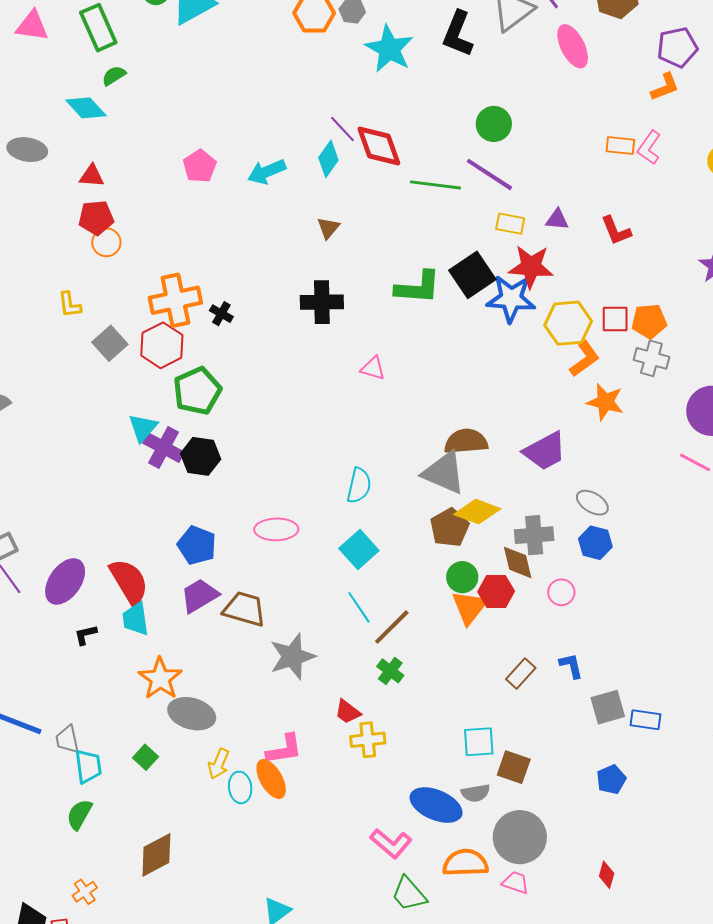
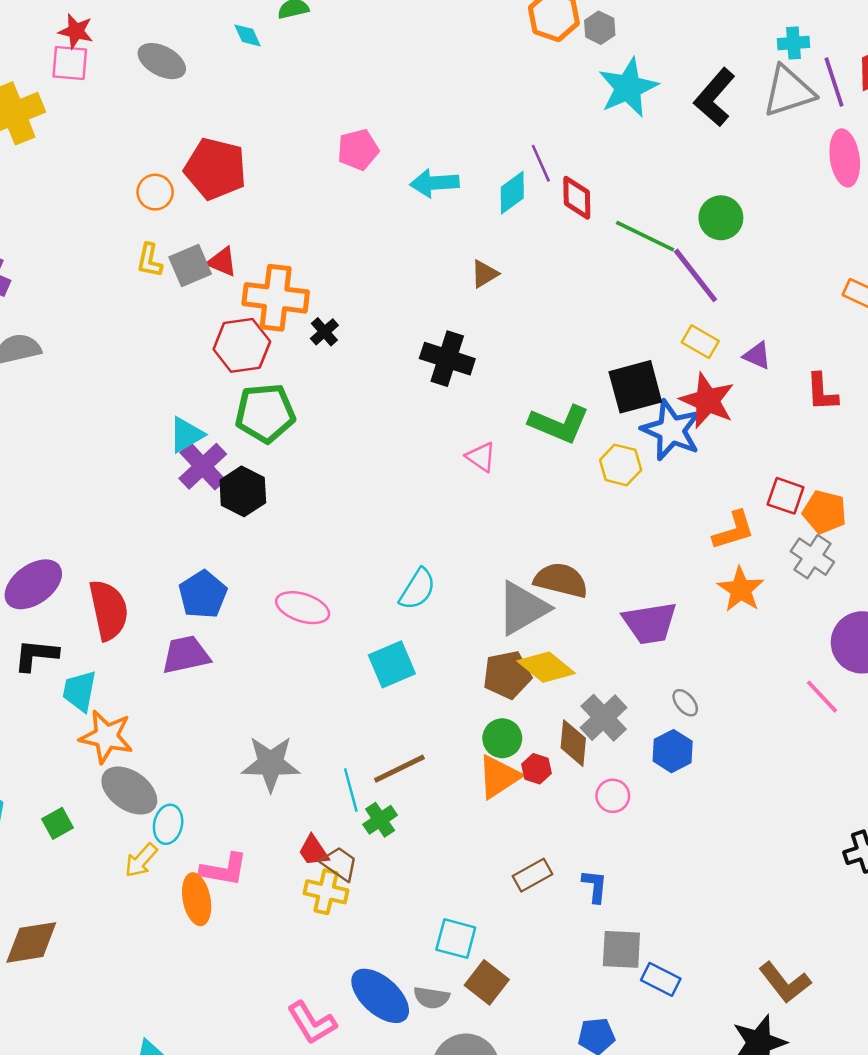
cyan diamond: (86, 108) -> (248, 35), size x0.6
red diamond: (379, 146) -> (577, 198), size x0.7
red triangle: (92, 176) -> (222, 262), moved
green line: (435, 185) -> (645, 236), moved
red pentagon: (96, 218) -> (215, 169), size x1.4
orange circle: (106, 242) -> (155, 192), moved
green L-shape: (418, 287) -> (559, 424), moved
yellow hexagon: (568, 323) -> (621, 465), moved, size x0.7
gray square: (110, 343) -> (190, 265), moved
gray triangle: (444, 473) -> (523, 608), turned 48
gray ellipse: (592, 503) -> (685, 703), size x0.7
gray cross: (534, 535) -> (604, 718), turned 33
red hexagon: (496, 591) -> (536, 769), size x0.7
cyan line: (359, 607) -> (351, 790), moved
brown trapezoid: (244, 609) -> (339, 864), moved, size x0.7
cyan trapezoid: (136, 619) -> (80, 691), moved
black L-shape: (86, 635) -> (36, 655), size x1.5
orange star: (160, 679) -> (106, 737), turned 30
cyan ellipse: (240, 787) -> (168, 824), moved

